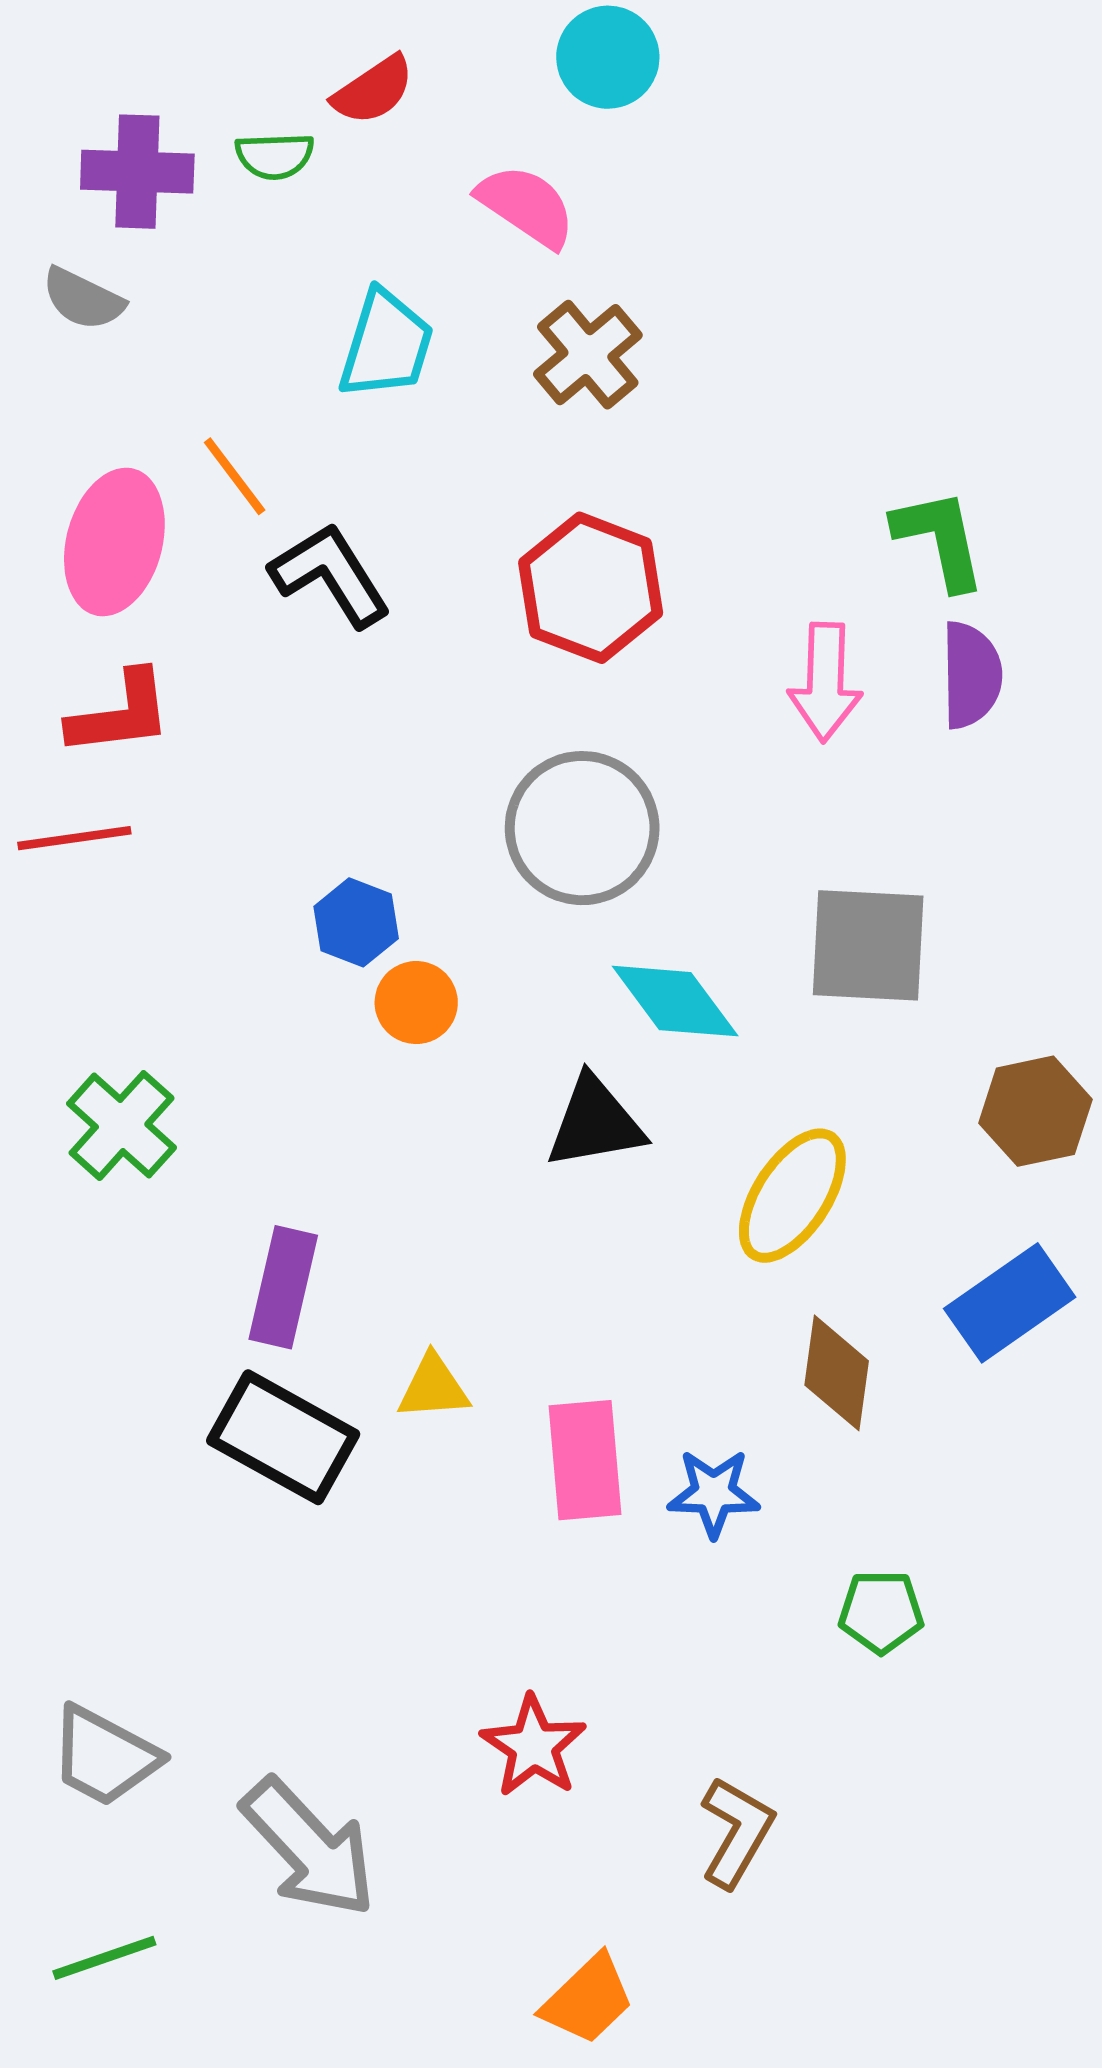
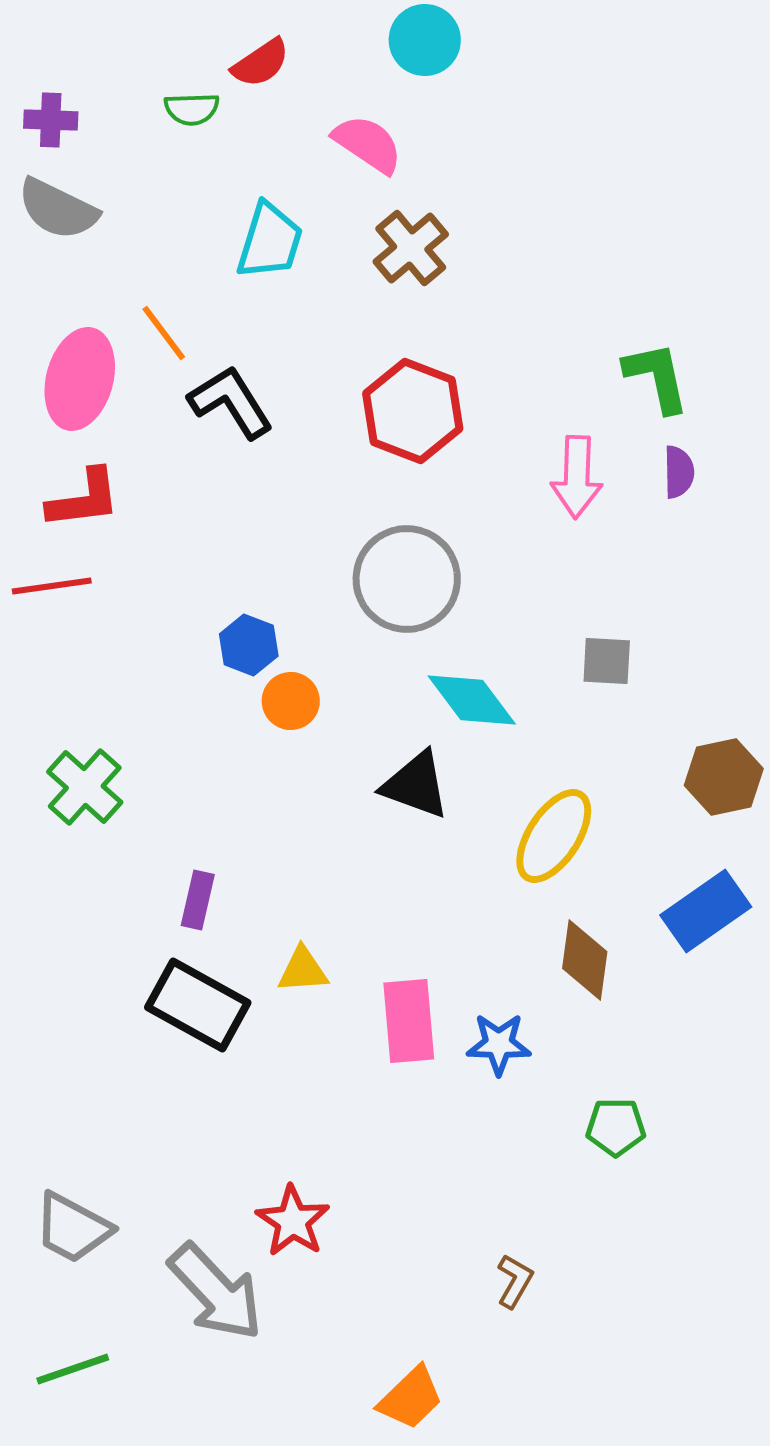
purple cross: (137, 172) -> (51, 120), moved, size x0.7
gray semicircle: (83, 299) -> (58, 209), size x1.4
purple semicircle: (971, 675) -> (679, 472), size x0.7
gray square: (868, 945) -> (607, 661), size x0.6
black triangle: (595, 1123) -> (416, 785), turned 30
purple rectangle: (283, 1287) -> (198, 900), size x0.7
red star: (533, 1746) -> (293, 1221), moved
brown L-shape: (737, 1832) -> (515, 1281), size x0.7

